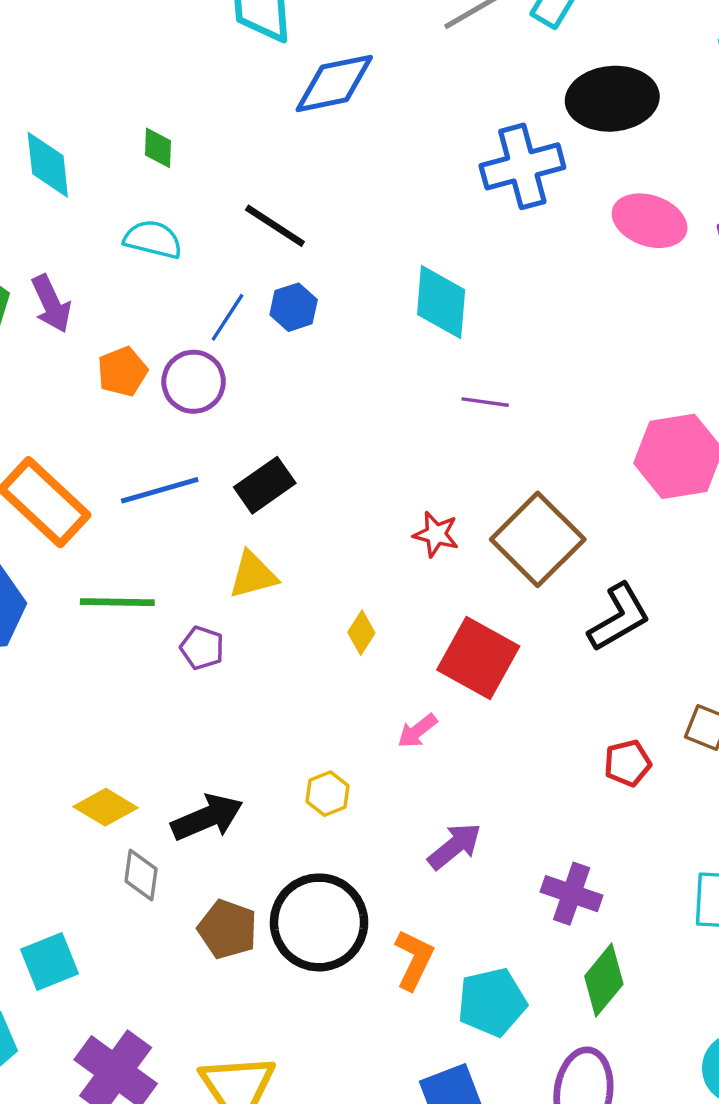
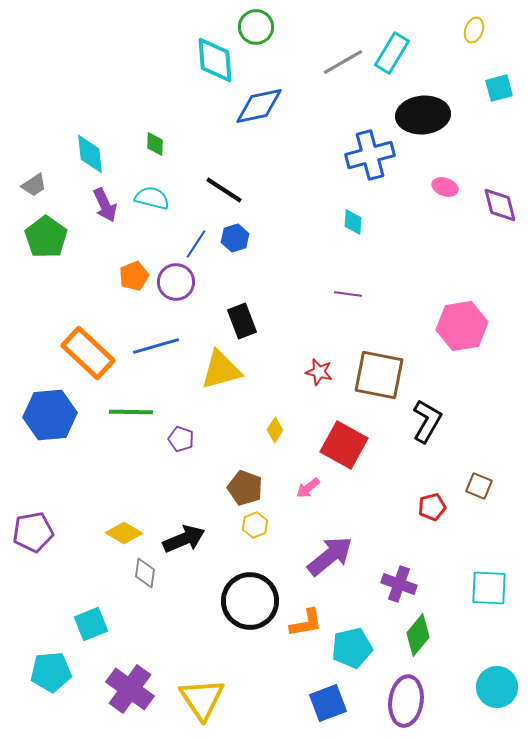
pink ellipse: (650, 221) -> (445, 187), size x0.6
cyan diamond: (441, 302) -> (353, 222), moved, size x0.6
purple arrow: (51, 304) -> (105, 205), moved
black rectangle: (265, 485) -> (242, 321), moved, turned -76
brown square: (538, 539) -> (379, 375), turned -34
yellow triangle: (253, 575) -> (221, 370), moved, size x1.4
black L-shape: (619, 617) -> (427, 421), turned -30
purple arrow: (455, 846) -> (330, 556), size x1.4
brown pentagon: (227, 929) -> (245, 488), moved
orange L-shape: (414, 960) -> (306, 623), turned 54

